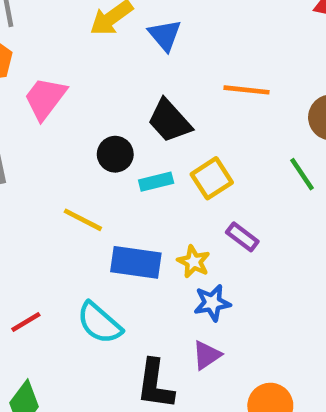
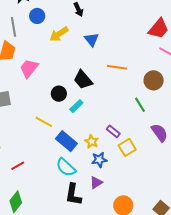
blue triangle: (165, 35) -> (91, 40), moved
yellow square: (212, 178) -> (127, 147), moved
cyan rectangle: (156, 182) -> (76, 106), turned -32
blue rectangle: (136, 262) -> (66, 141), turned 30
cyan semicircle: (100, 323) -> (66, 167), moved

